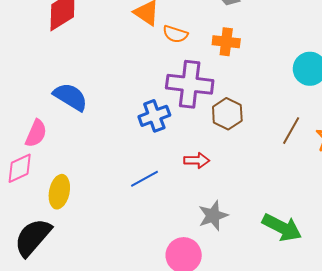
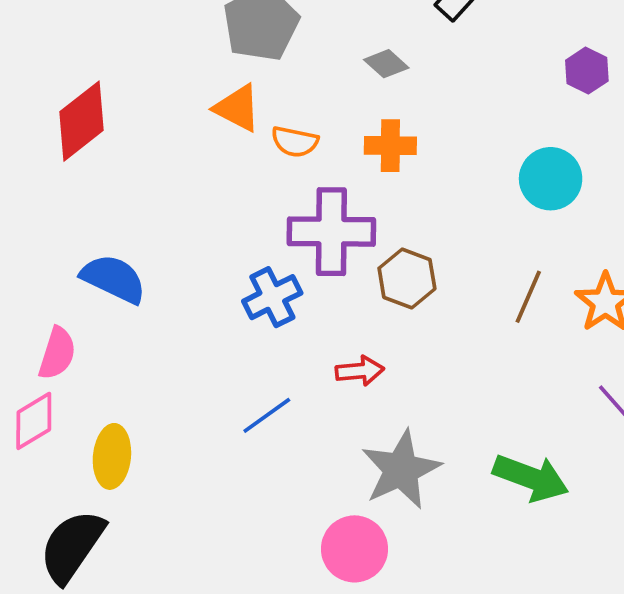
gray star: (213, 216) -> (401, 470), size x1.4

